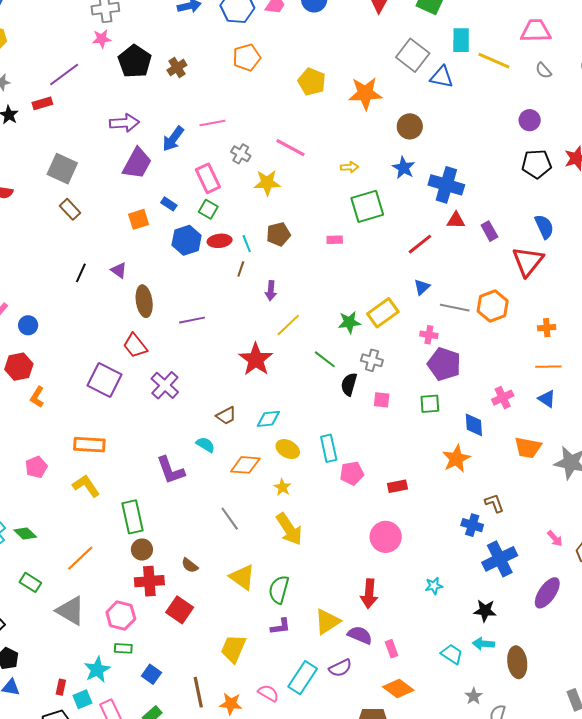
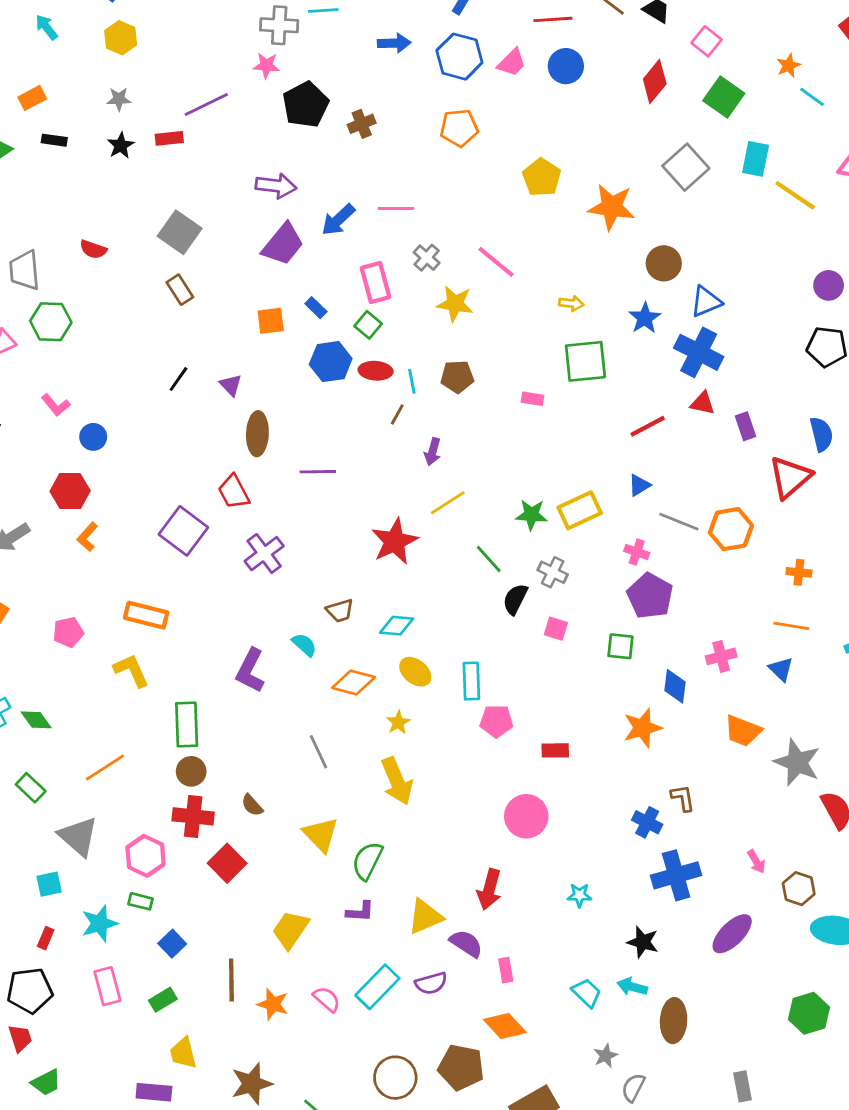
blue triangle: (442, 77) -> (706, 302), moved, turned -45
purple L-shape: (171, 470) -> (250, 671), turned 36
cyan square: (82, 699) -> (49, 884), moved

